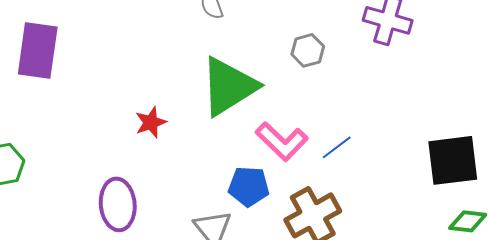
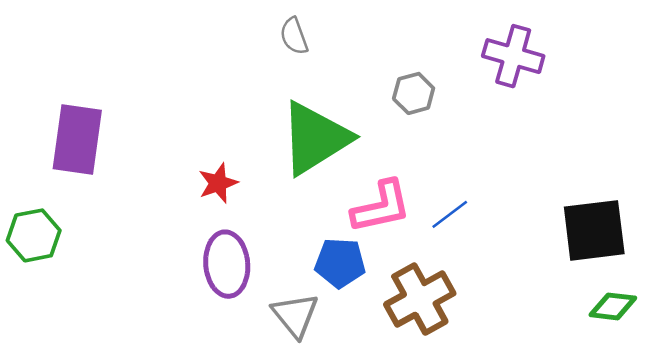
purple rectangle: (38, 50) -> (77, 140), moved
pink L-shape: (282, 141) -> (381, 207), turned -56
purple ellipse: (118, 204) -> (227, 264), moved

